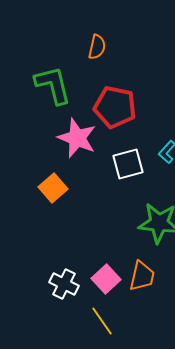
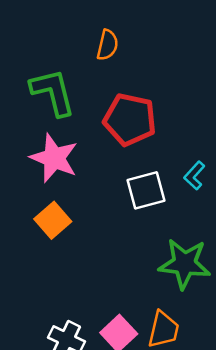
pink star: (77, 138) -> (54, 158), moved

